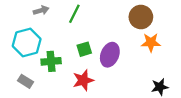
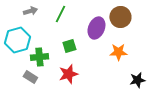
orange star: (151, 43) -> (118, 52), moved
purple ellipse: (110, 55) -> (96, 28), moved
gray rectangle: (26, 81) -> (30, 77), moved

